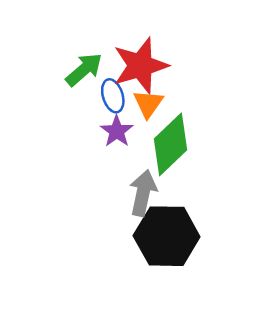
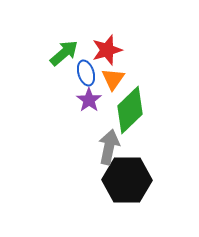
red star: (140, 66) -> (107, 50), size x0.7

